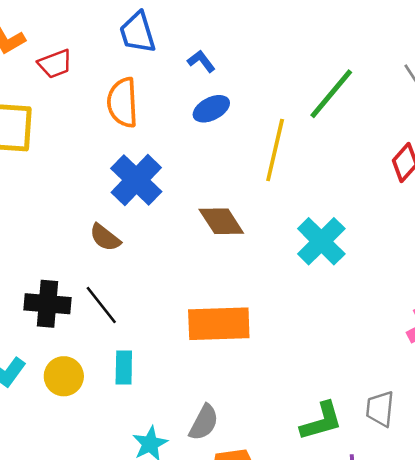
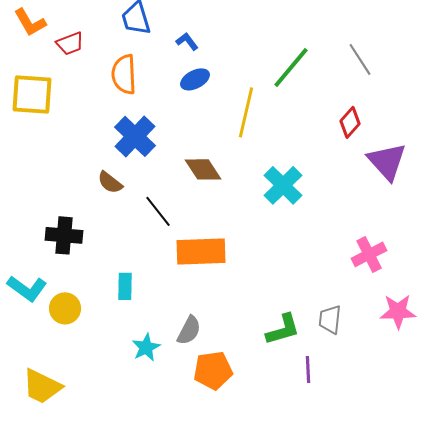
black line: (101, 305) -> (158, 211), moved
yellow circle: (64, 376) -> (65, 308), moved

